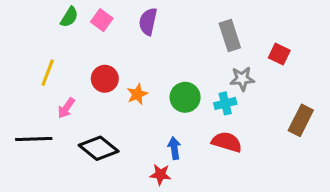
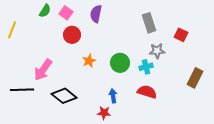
yellow line: (48, 73) -> (12, 30), moved
red circle: (105, 79) -> (72, 35), moved
pink arrow: (66, 108) -> (43, 70), size x1.6

